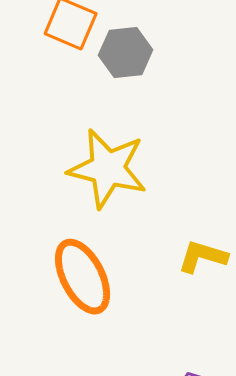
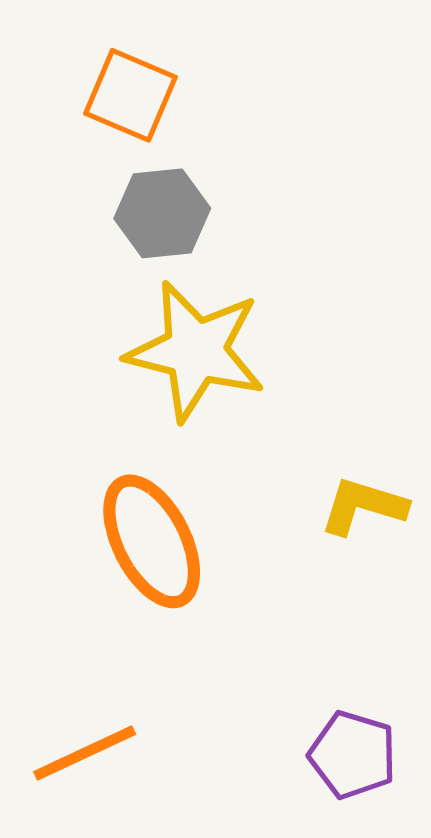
gray hexagon: (126, 53) -> (162, 213), moved

